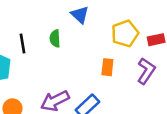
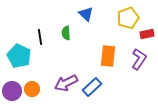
yellow pentagon: (125, 33) -> (128, 18), moved
orange rectangle: (107, 67) -> (108, 56), size x1.5

